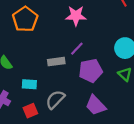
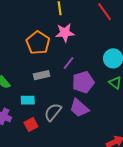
orange pentagon: (25, 19) -> (38, 43), moved
gray rectangle: (56, 62) -> (42, 75), moved
purple trapezoid: (96, 105) -> (79, 108), moved

